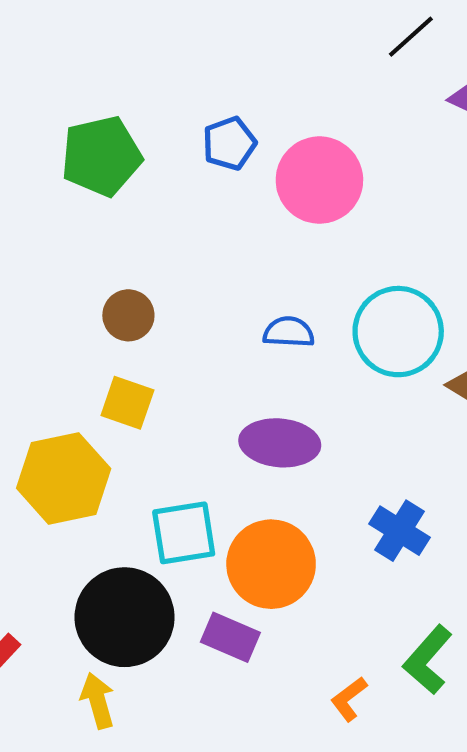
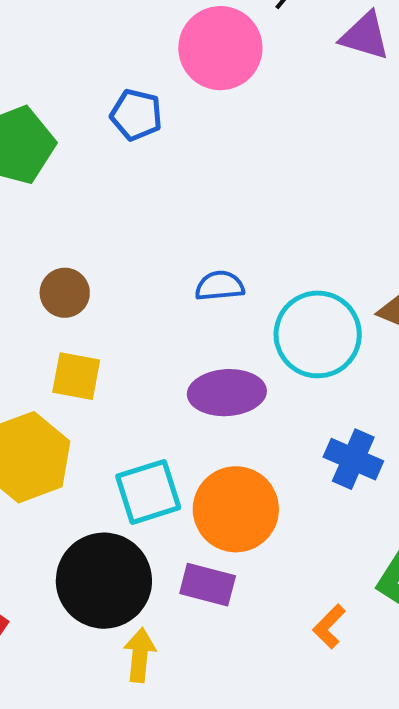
blue pentagon: (229, 143) -> (136, 115), turned -30
pink circle: (319, 180) -> (220, 48), moved
cyan circle: (398, 332) -> (318, 334), moved
yellow arrow: (98, 701) -> (140, 655), moved, turned 30

